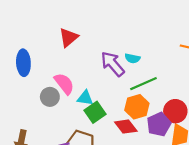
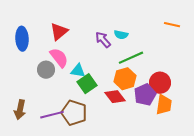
red triangle: (69, 37) -> (59, 32), moved
purple arrow: (113, 64) -> (103, 40), size x0.7

